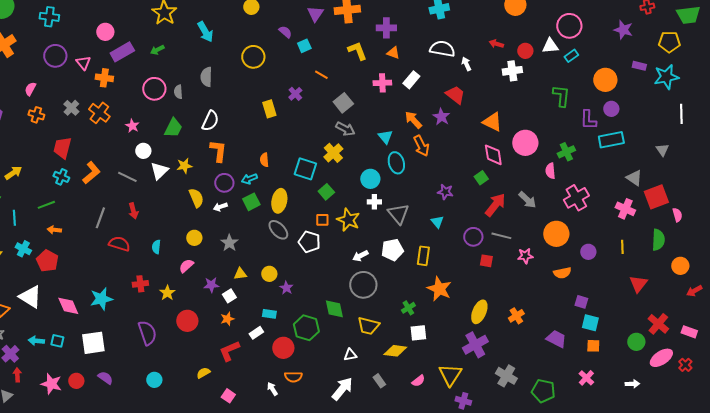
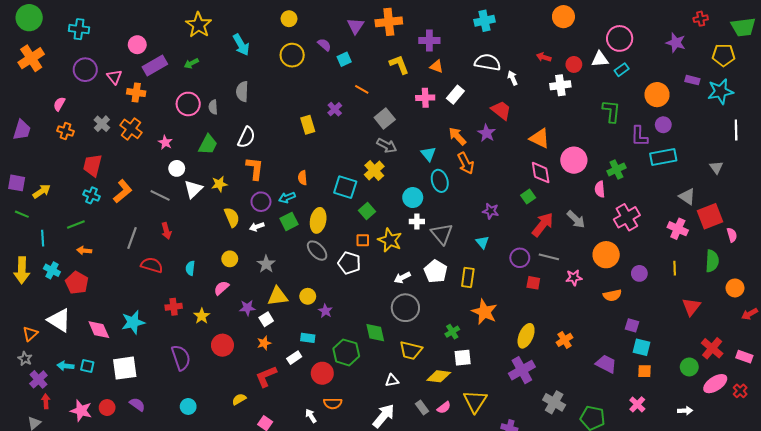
yellow circle: (253, 57) -> (292, 55), moved
white pentagon: (392, 250) -> (436, 271), turned -30
yellow triangle: (240, 274) -> (278, 296), size x1.5
yellow triangle: (450, 375) -> (475, 401), moved
pink semicircle: (418, 381) -> (444, 408), moved

